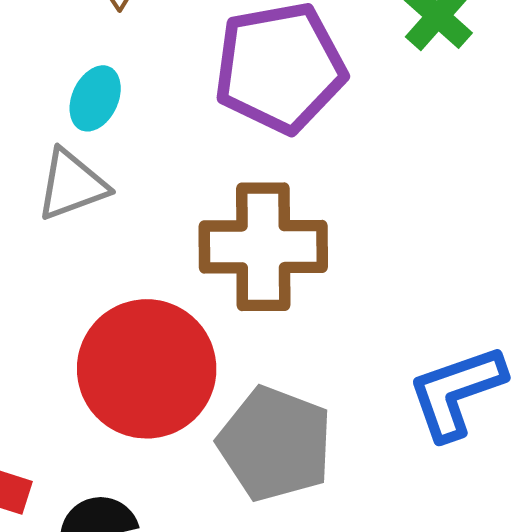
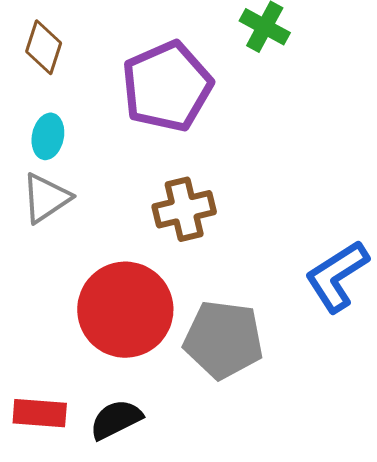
brown cross: (263, 247) -> (184, 209), size x0.7

